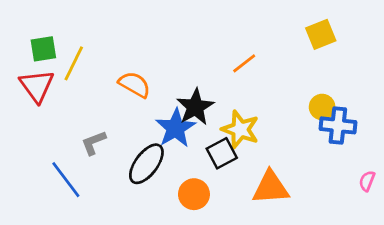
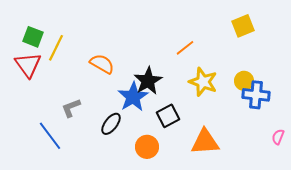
green square: (43, 49) -> (33, 37), turned 30
yellow star: (240, 129) -> (203, 82), moved
black ellipse: (146, 164) -> (111, 124), size x0.7

